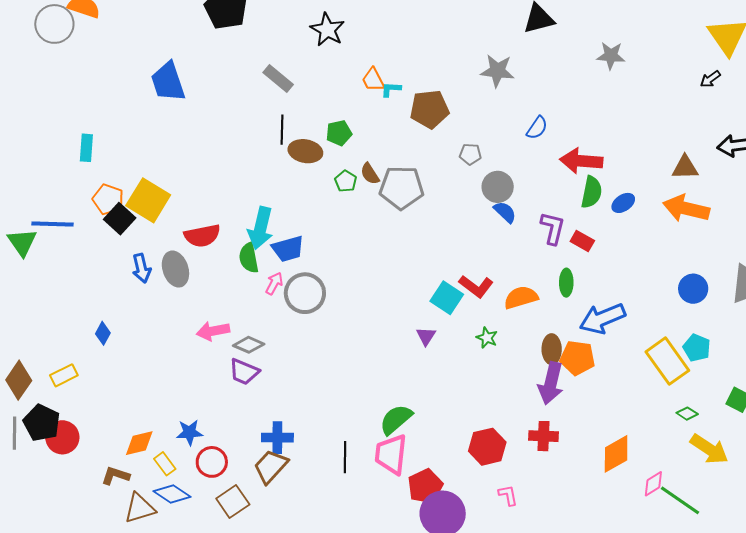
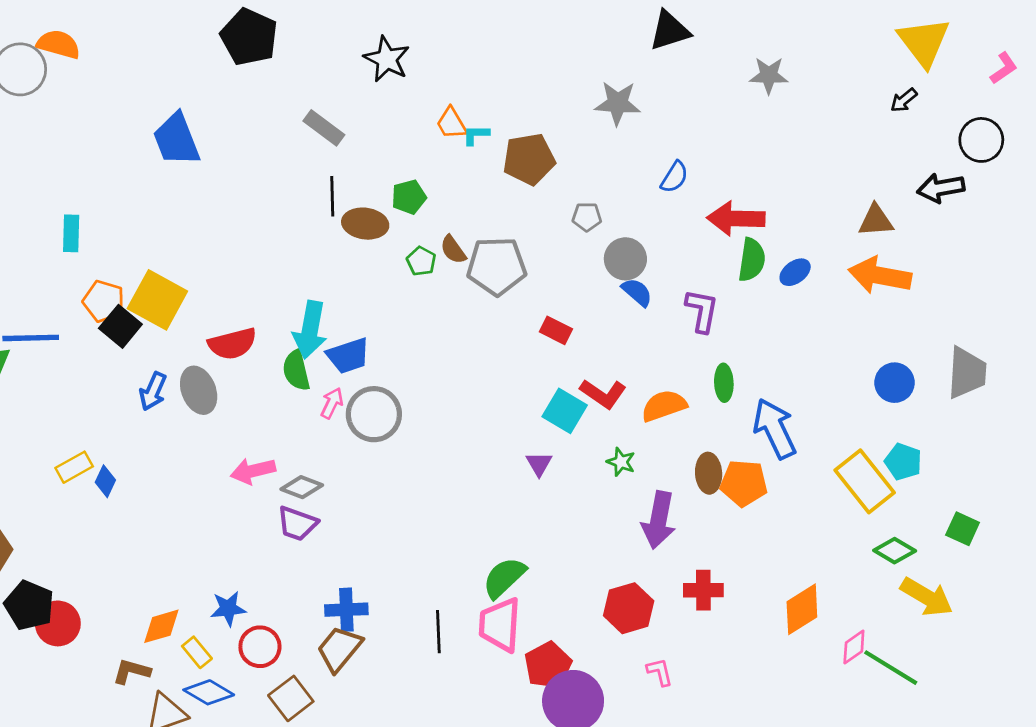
red rectangle: (582, 241) -> (556, 330), moved
blue arrow: (141, 268) -> (153, 391), turned 40
blue arrow: (602, 318) -> (775, 429), turned 90
yellow rectangle: (64, 375) -> (74, 467), moved
purple arrow: (551, 383) -> (659, 520), moved
green diamond: (687, 414) -> (895, 551), size x1.4

